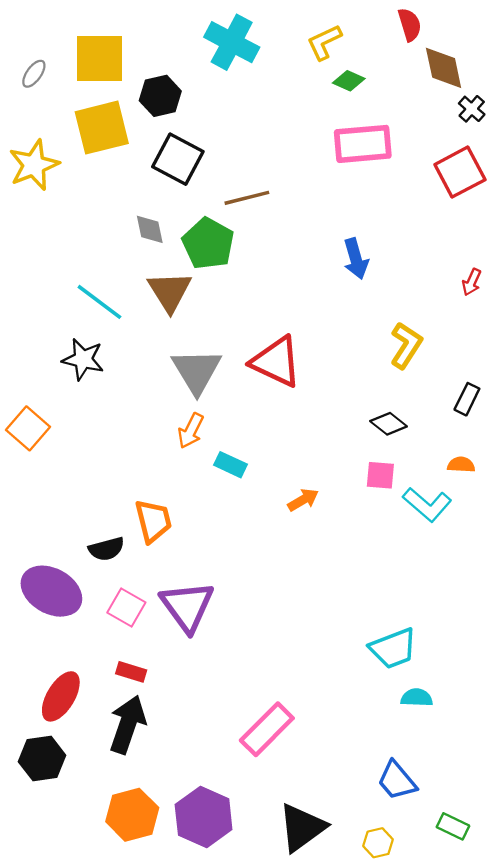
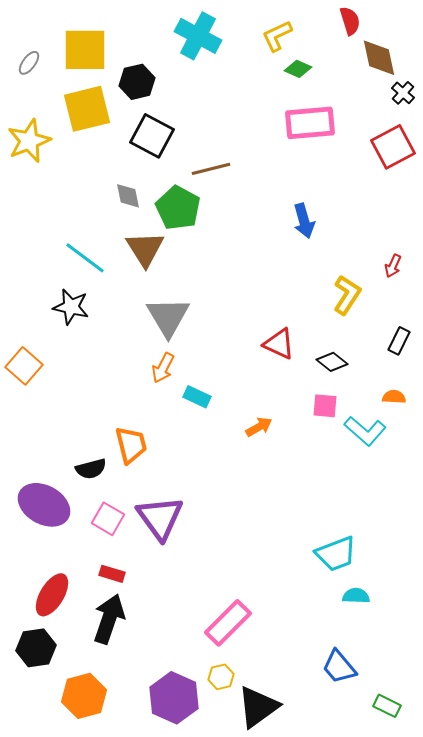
red arrow: (472, 282) -> (393, 266), moved
red triangle: (276, 362) -> (279, 344), moved, size x0.7
orange hexagon: (132, 815) -> (84, 696), moved
yellow hexagon: (378, 843) -> (221, 677), moved

